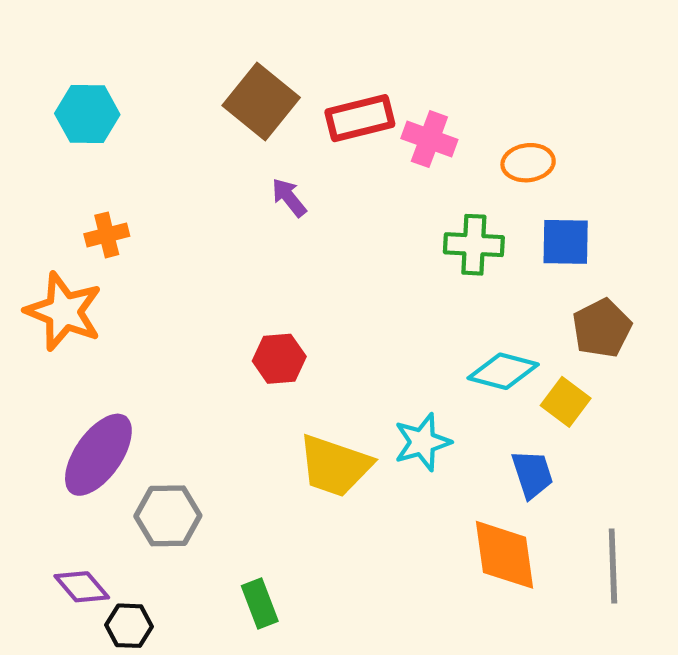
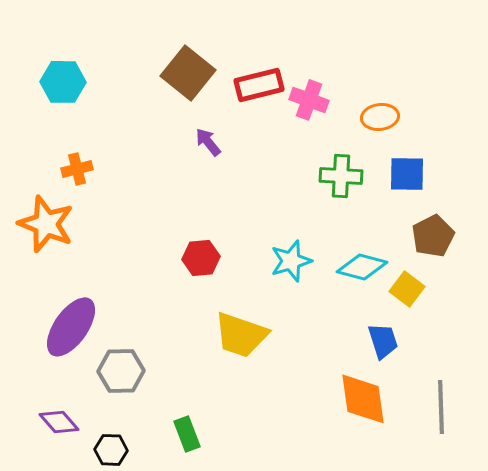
cyan star: (422, 442) -> (291, 261), moved
black hexagon: (129, 626) -> (111, 450), moved

